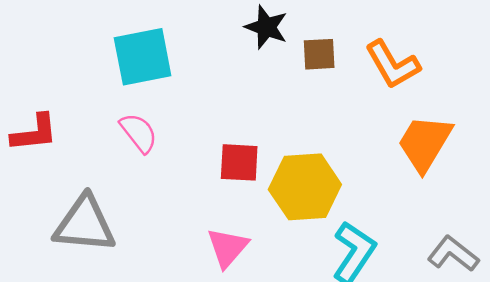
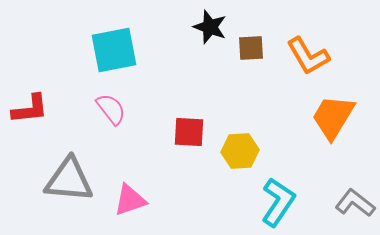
yellow hexagon: (305, 187) -> (240, 151), size x0.7
pink triangle: (228, 247) -> (130, 200), moved, turned 30

